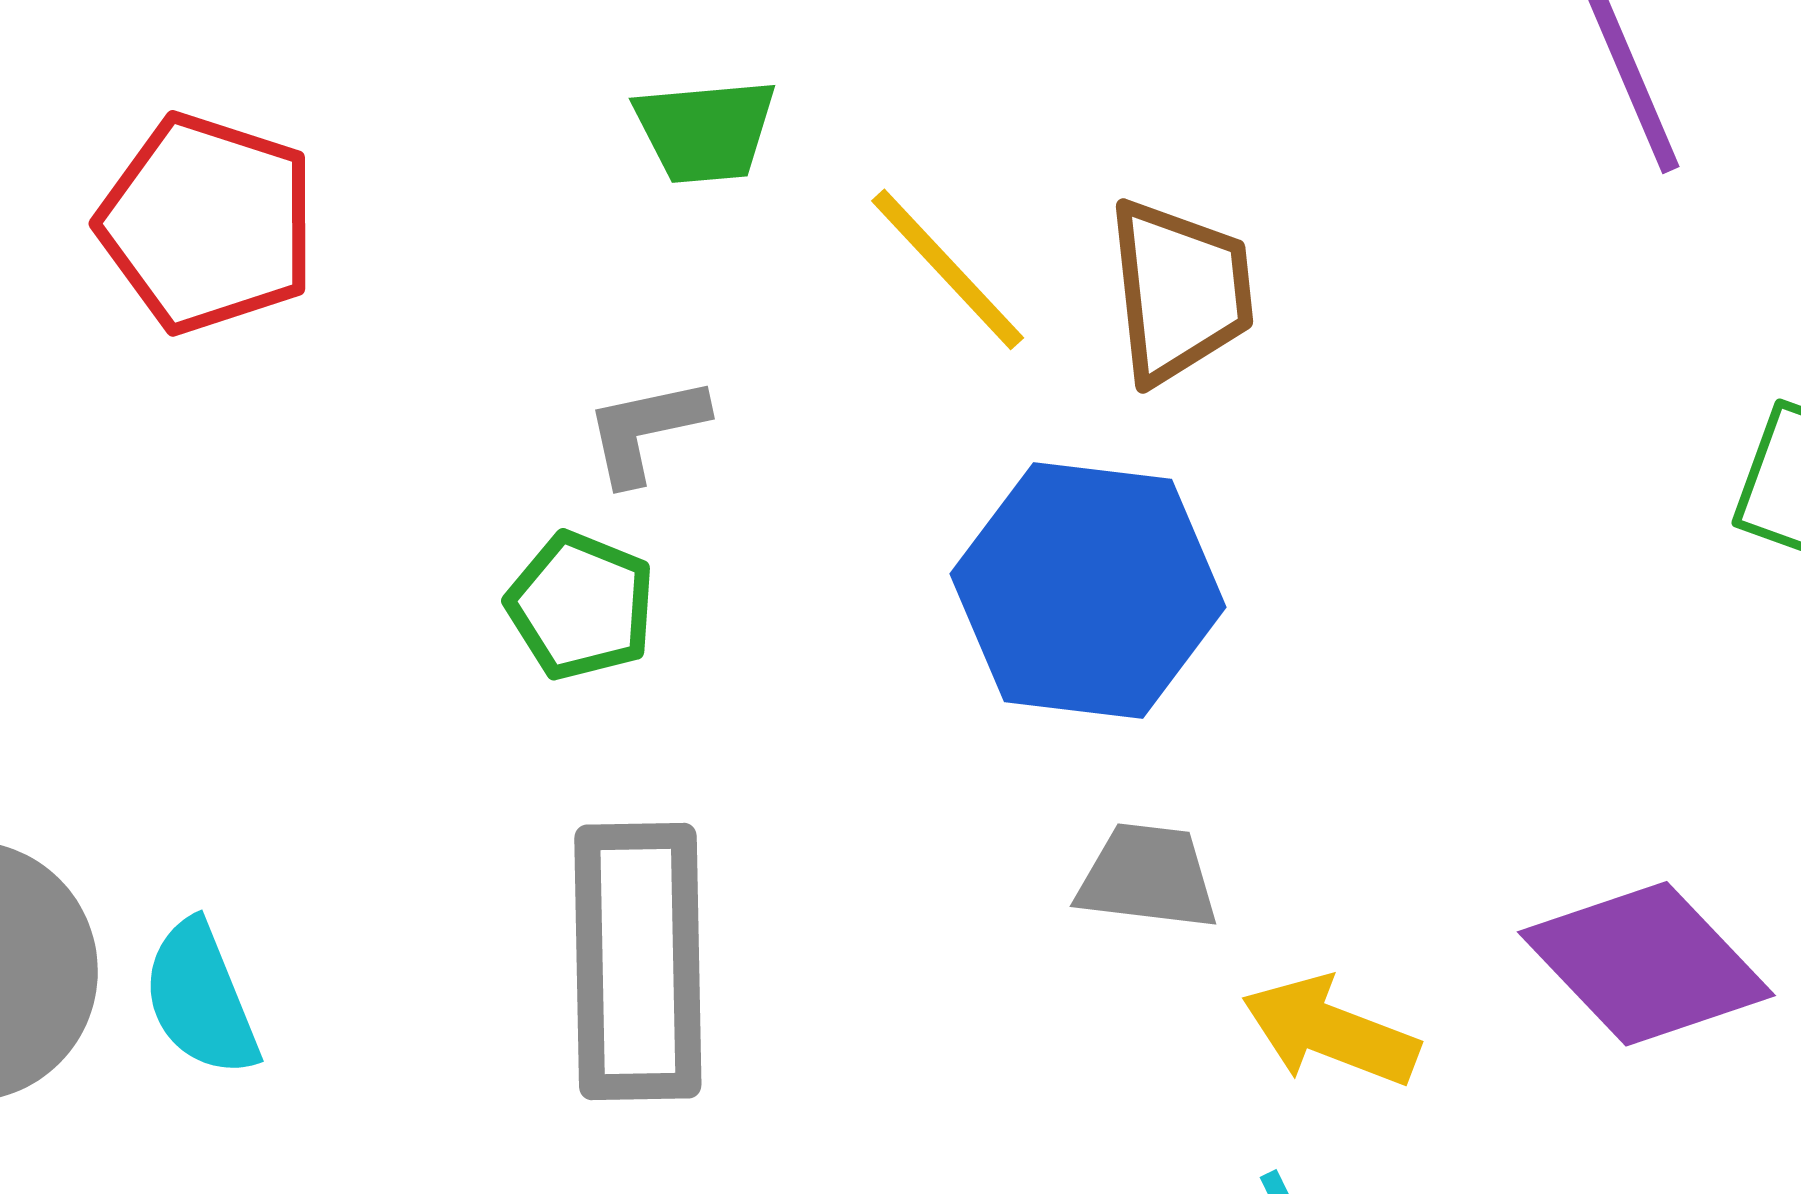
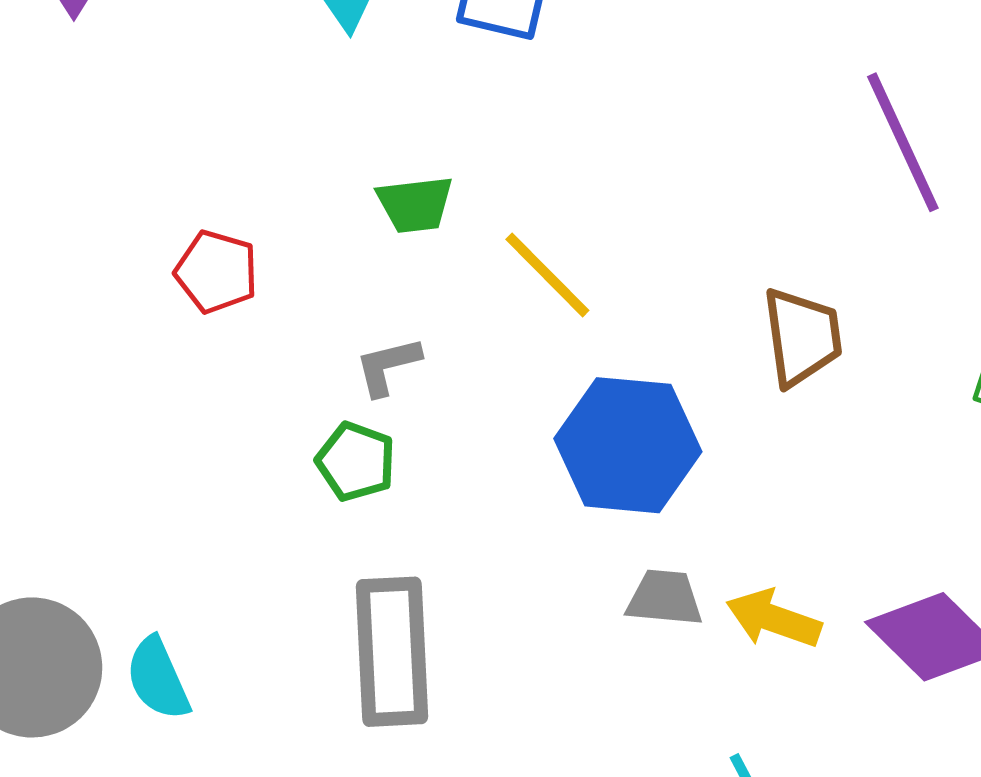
red pentagon: (207, 223) -> (216, 272), moved, size x0.7
brown trapezoid: (1180, 291) -> (802, 337), moved
yellow arrow: (1330, 1031) -> (774, 619), moved

